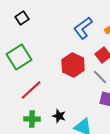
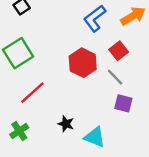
green cross: (32, 119) -> (19, 131), moved, turned -35

